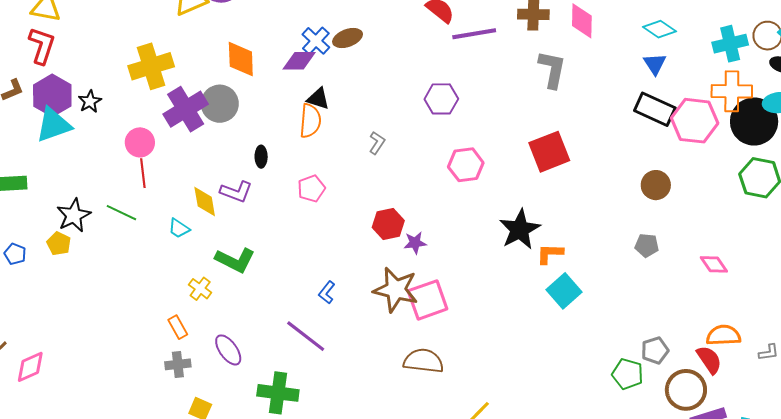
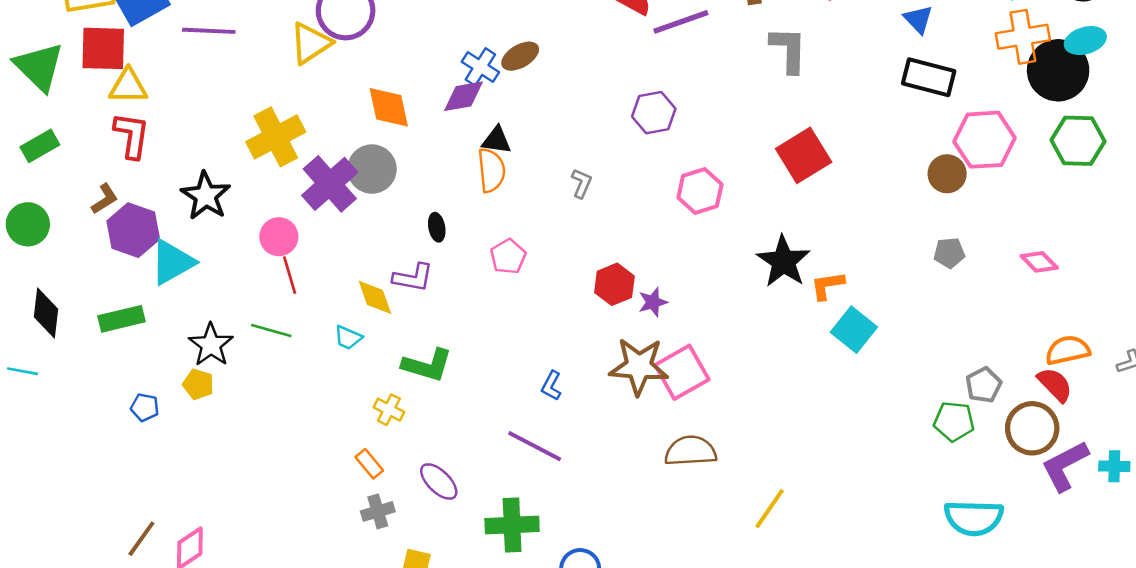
purple hexagon: (52, 95) -> (133, 230), moved
black star: (90, 101) -> (206, 196), size x1.6
pink hexagon: (695, 121) -> (985, 140), moved
cyan triangle: (53, 125) -> (172, 262), moved

